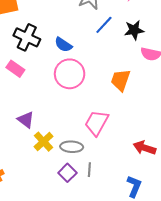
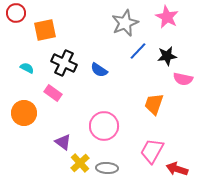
pink circle: (70, 74) -> (104, 126), moved
pink trapezoid: (97, 123) -> (152, 151), moved

